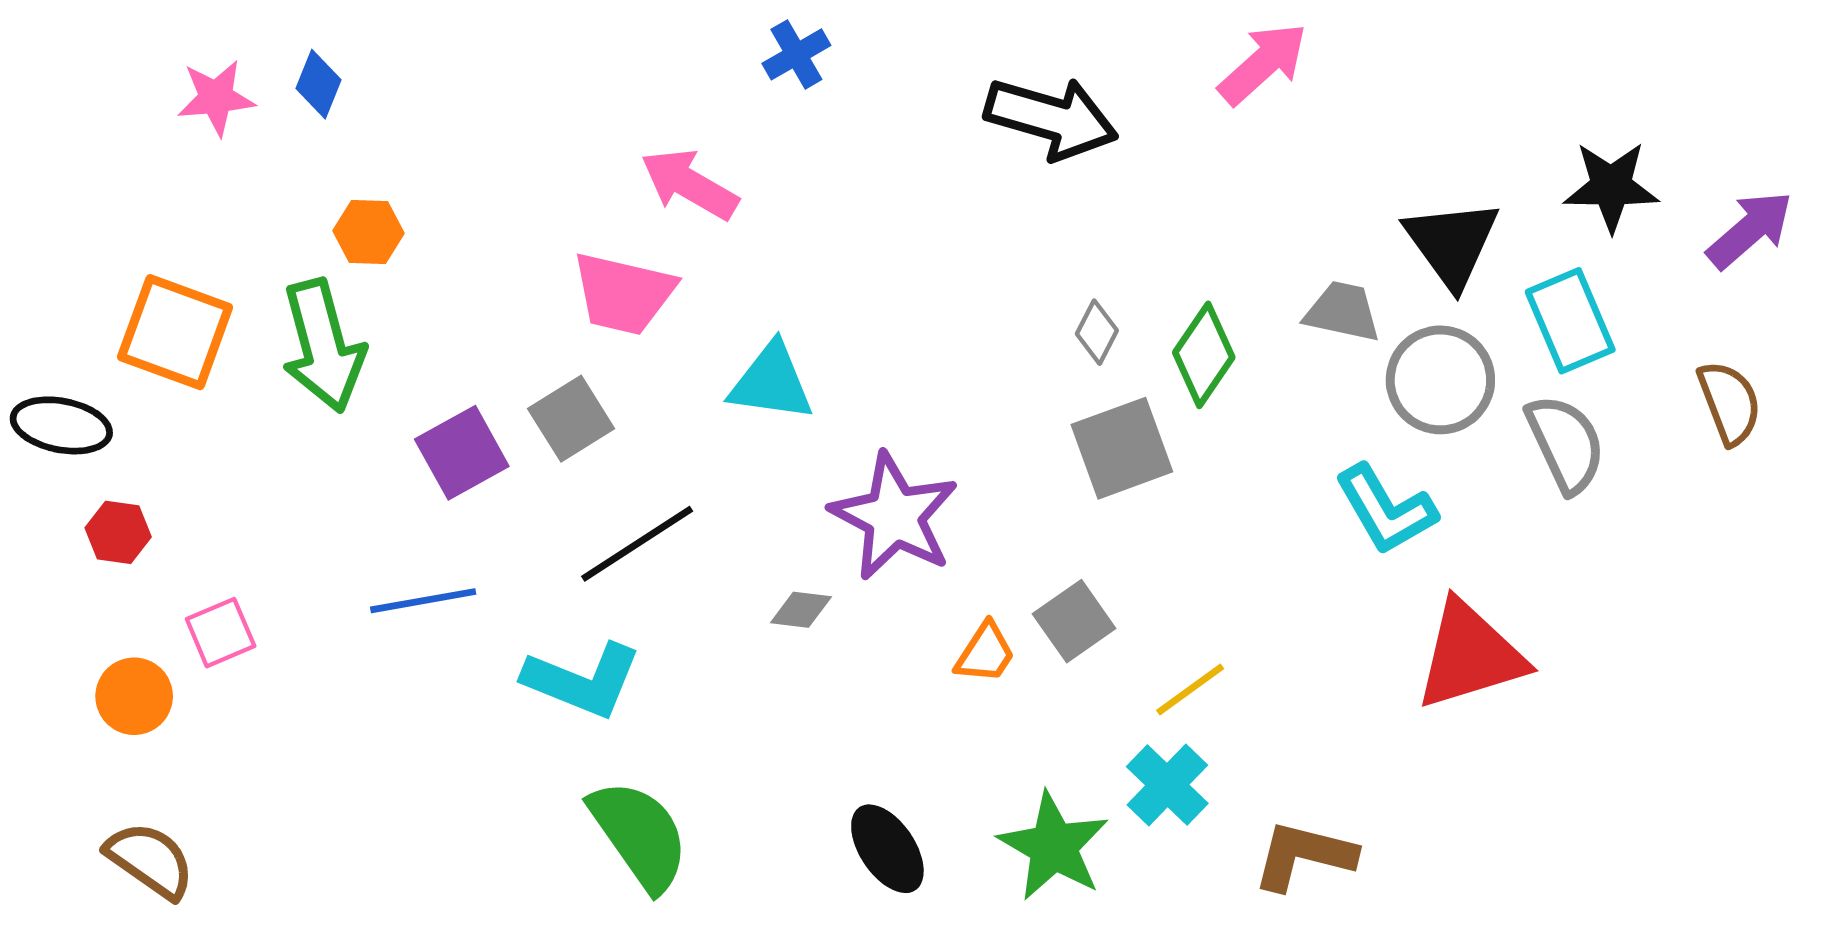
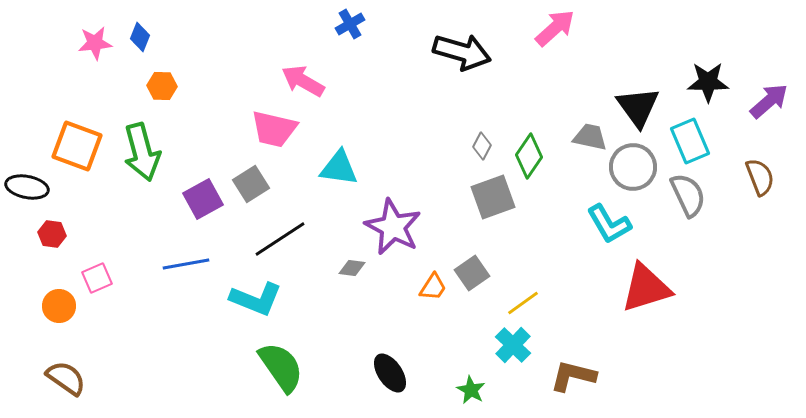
orange hexagon: (369, 232) -> (162, 86), moved
green star: (1054, 846) -> (471, 390), moved, size x0.6

